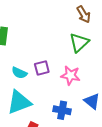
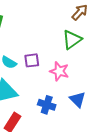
brown arrow: (84, 14) -> (80, 12), turned -114

